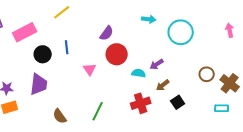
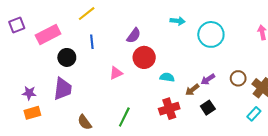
blue line: (67, 47) -> (92, 42), moved
purple arrow: (157, 64) -> (208, 79), moved
pink triangle: (90, 69) -> (116, 73), turned 40
cyan rectangle: (222, 108) -> (254, 114), turned -48

